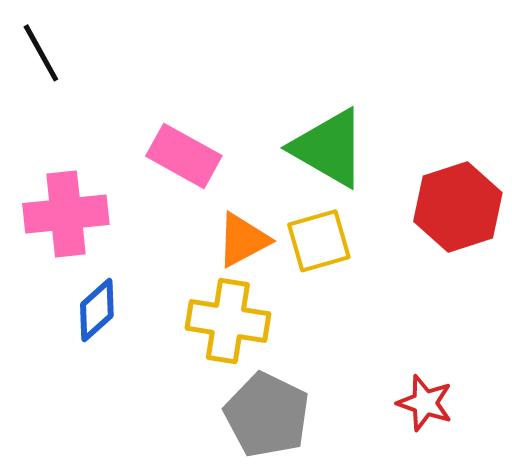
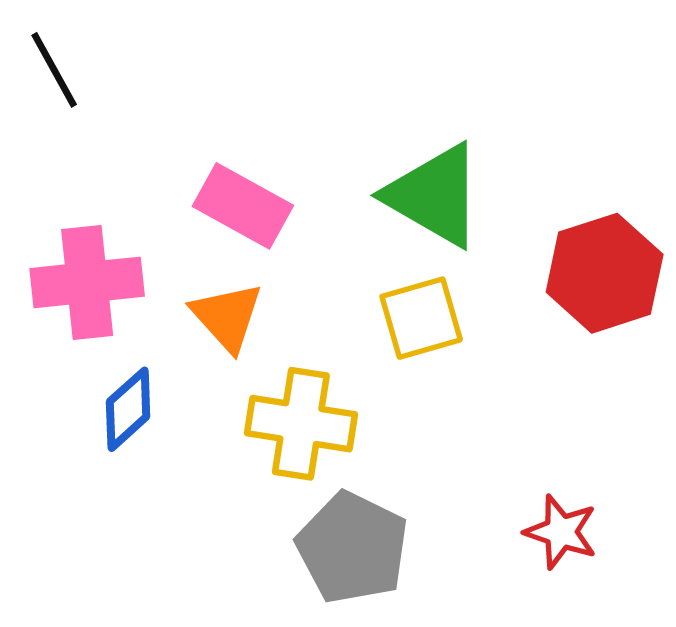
orange triangle: (243, 240) -> (227, 317), moved, turned -44

